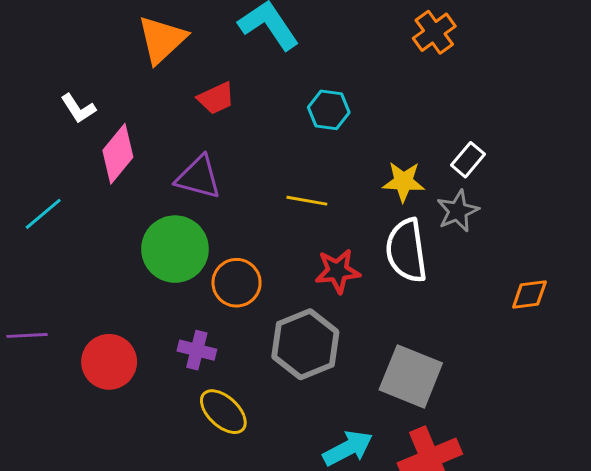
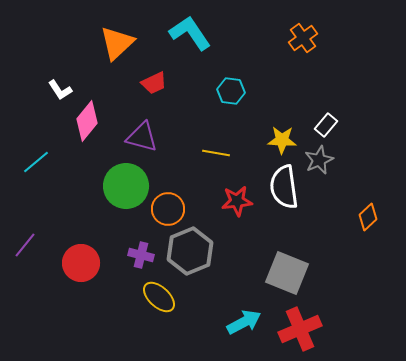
orange diamond: (529, 294) -> (368, 217), turned -36
purple line: (27, 335) -> (25, 245), turned -48
gray hexagon: (305, 344) -> (190, 251), moved

